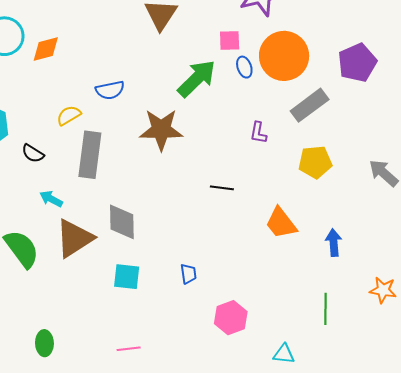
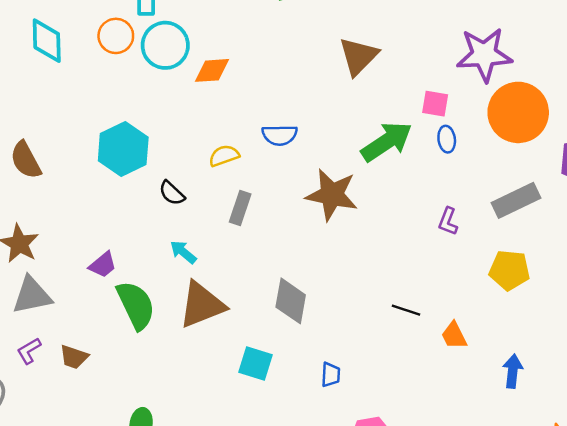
orange circle: (284, 56) -> (518, 112), moved
gray rectangle: (90, 155) -> (240, 208), size x0.6
black line: (222, 188) -> (406, 310), moved
gray diamond: (122, 222) -> (291, 301), moved
orange trapezoid: (281, 223) -> (454, 335), size x0.7

